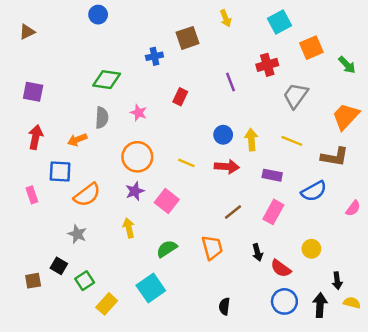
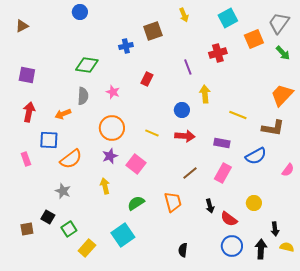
gray trapezoid: (295, 96) -> (279, 23), moved
yellow arrow: (251, 140) -> (205, 94), moved

